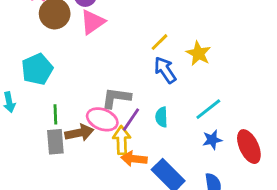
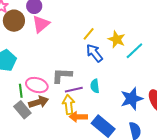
cyan line: (208, 109) -> (134, 51), moved
pink ellipse: (102, 119) -> (37, 85), moved
purple line: (131, 120) -> (74, 90), turned 48
blue star: (212, 140) -> (132, 99), size x1.6
gray rectangle: (55, 142) -> (22, 110), turned -30

